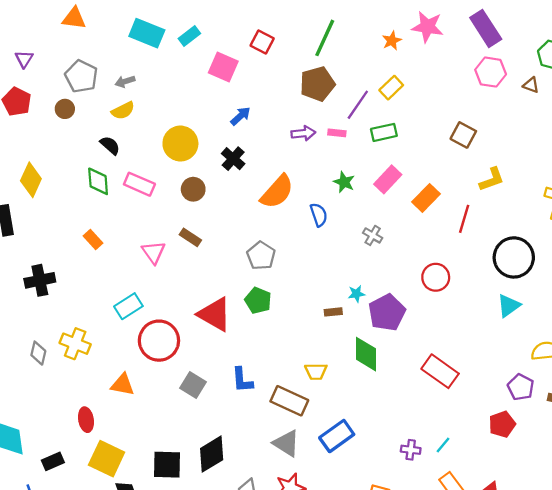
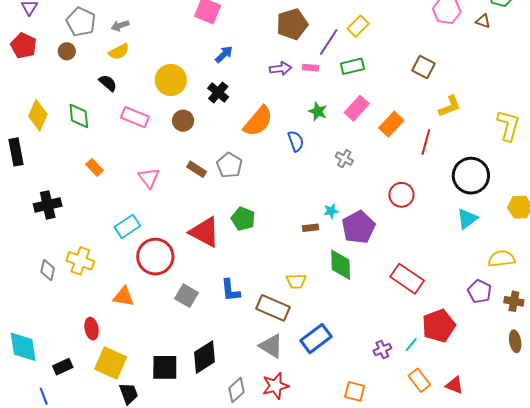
green diamond: (98, 181) -> (79, 116), moved
brown rectangle: (190, 237) -> (197, 169), moved
gray pentagon: (261, 256) -> (229, 165), moved
red pentagon: (502, 424) -> (439, 326), moved, size x1.4
purple cross: (411, 450) -> (382, 349), turned -30

